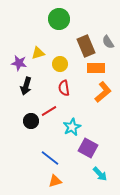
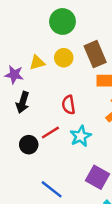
yellow circle: (60, 64) -> (64, 58), moved
cyan star: (72, 127) -> (81, 136), moved

